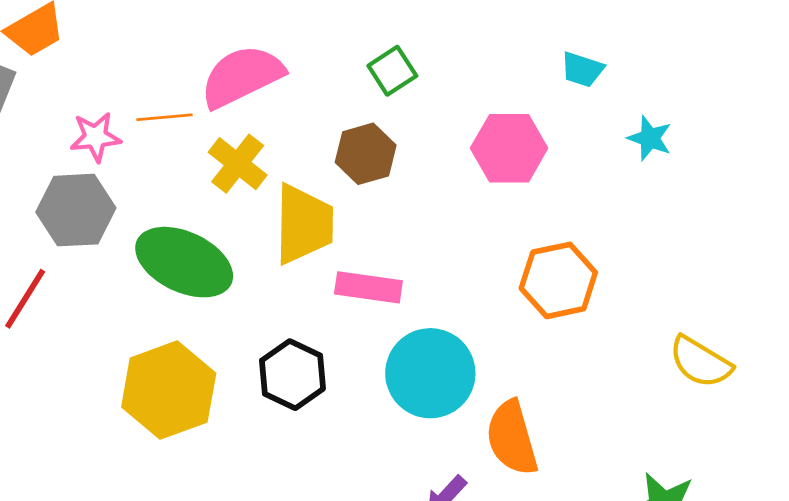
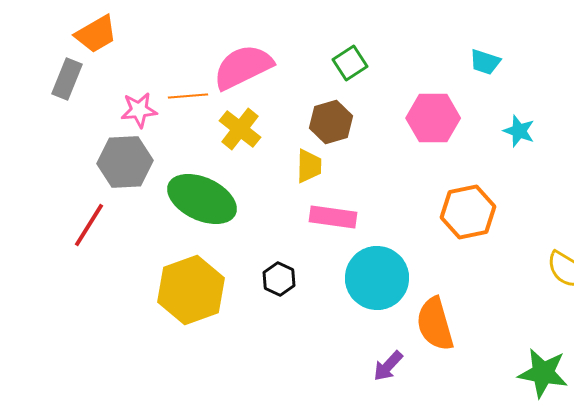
cyan star: (650, 138) -> (519, 131), moved
yellow trapezoid: (304, 224) -> (309, 166), moved, size x0.6
black hexagon: (292, 375) -> (279, 279), size x0.7

